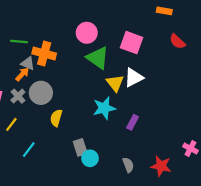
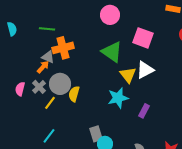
pink circle: (87, 33) -> (110, 15), moved
green line: (19, 41) -> (47, 29), moved
orange cross: (44, 54) -> (63, 48), turned -30
yellow semicircle: (56, 118) -> (74, 94), moved
yellow line: (11, 124) -> (50, 103), moved

